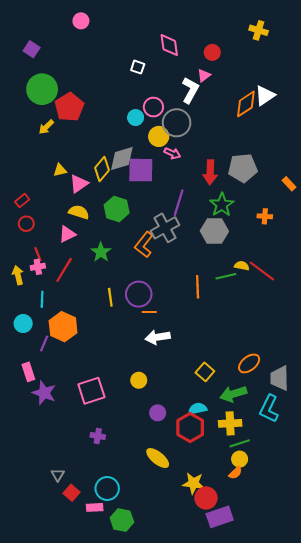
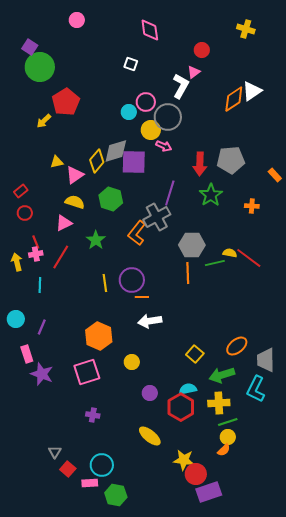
pink diamond: (169, 45) -> (150, 30), moved
green circle: (42, 89) -> (40, 67), moved
gray hexagon: (214, 231) -> (192, 245), moved
cyan circle: (23, 324) -> (16, 319), moved
orange hexagon: (63, 327) -> (99, 336), moved

